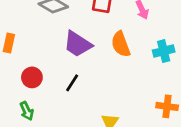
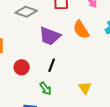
green arrow: (27, 111) -> (46, 89), moved

